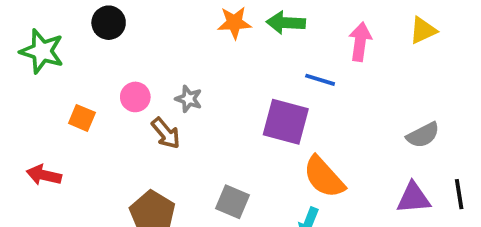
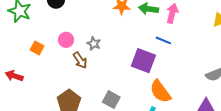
pink arrow: (360, 42) -> (172, 13), moved

